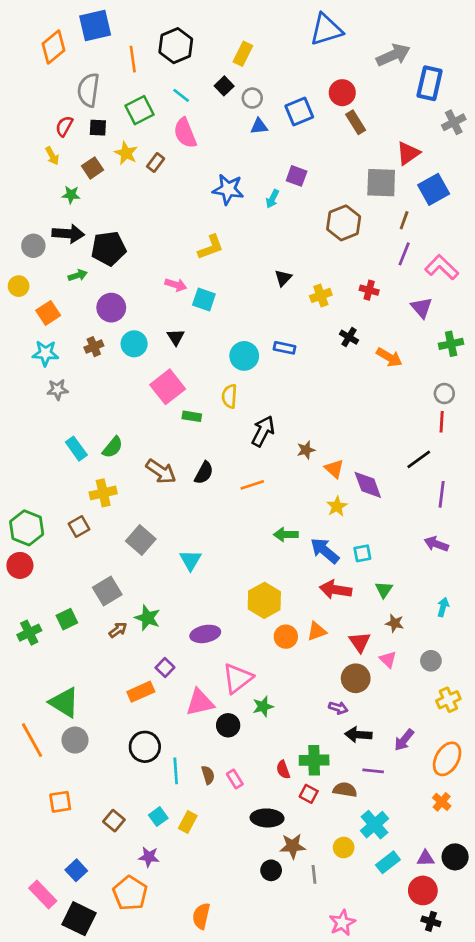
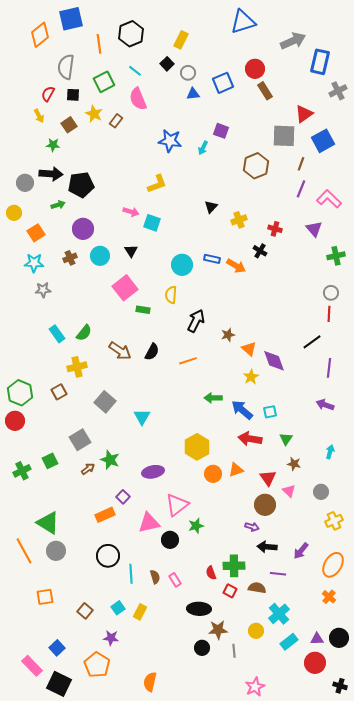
red cross: (369, 290) -> (275, 229), moved
orange arrow: (389, 357) -> (236, 266), moved
black cross: (431, 921) -> (340, 686), moved

